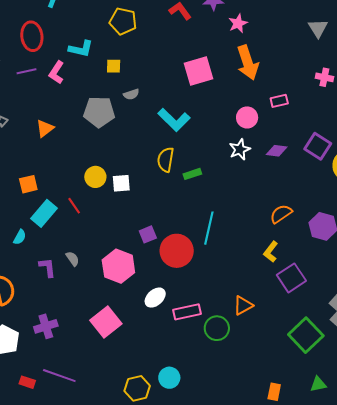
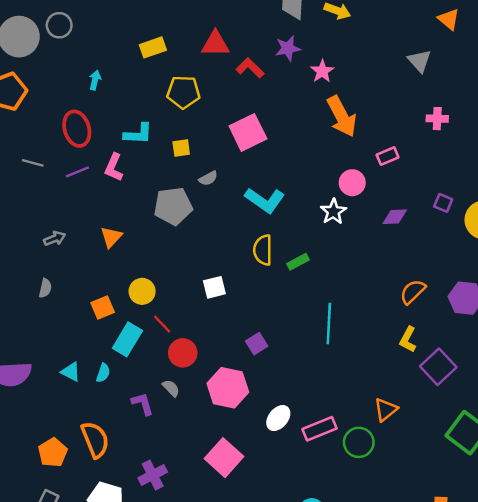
pink square: (199, 71) -> (248, 132), moved
purple square: (318, 146) -> (443, 203), size x0.6
white star: (240, 149) -> (333, 212), moved
yellow circle: (95, 177) -> (142, 291), moved
red circle: (177, 251) -> (183, 353), moved, size x0.7

